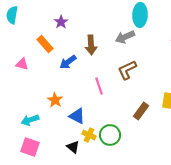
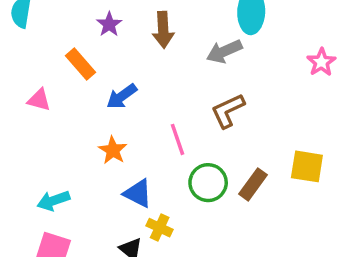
brown arrow: (91, 45) -> (163, 30), moved
orange star: (55, 100) -> (113, 150), moved
green circle: (110, 135) -> (208, 183), moved

